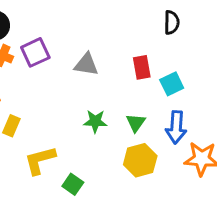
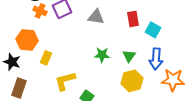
cyan square: (172, 84) -> (153, 30), turned -35

